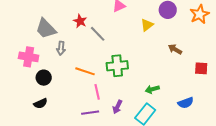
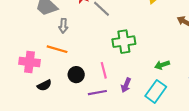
pink cross: (29, 57) -> (29, 62), moved
orange line: (85, 71) -> (57, 49), moved
black circle: (44, 78) -> (76, 75), moved

